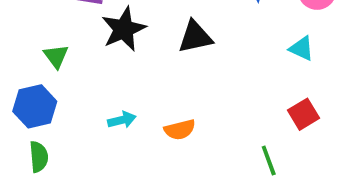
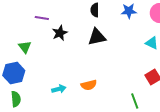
black star: (124, 29) -> (60, 33), size x0.7
cyan arrow: (122, 120) -> (59, 89), moved

